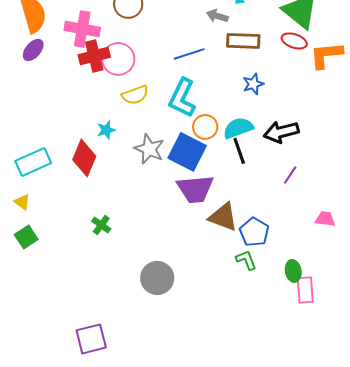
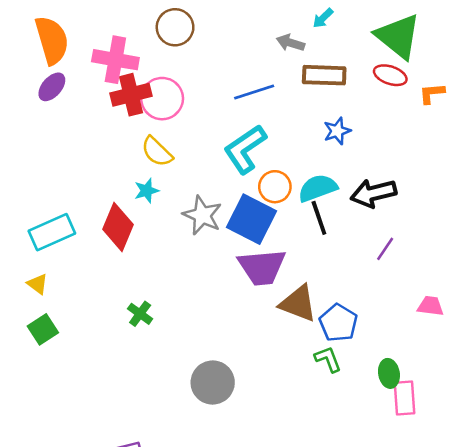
orange L-shape: (326, 55) -> (432, 93), size x0.6
yellow semicircle: (135, 95) -> (157, 152), moved, turned 64
cyan L-shape: (182, 98) -> (245, 149), turned 30

